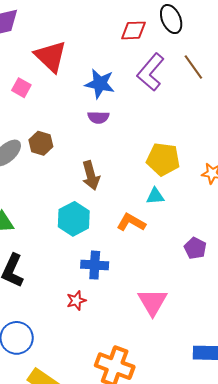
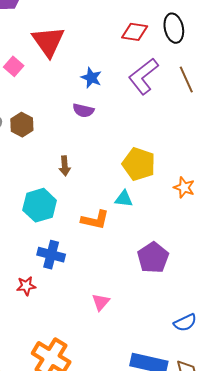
blue star: (100, 84) -> (91, 78), size x0.7
brown arrow: (91, 175) -> (65, 166), size x0.7
orange L-shape: (131, 222) -> (95, 220), turned 152
purple pentagon: (195, 248) -> (153, 258), size x1.4
pink triangle: (153, 302) -> (101, 302), size x0.6

